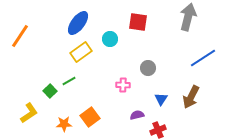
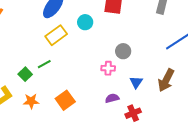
pink cross: (123, 85) -> (108, 68), moved
orange star: (64, 124) -> (31, 101), moved

